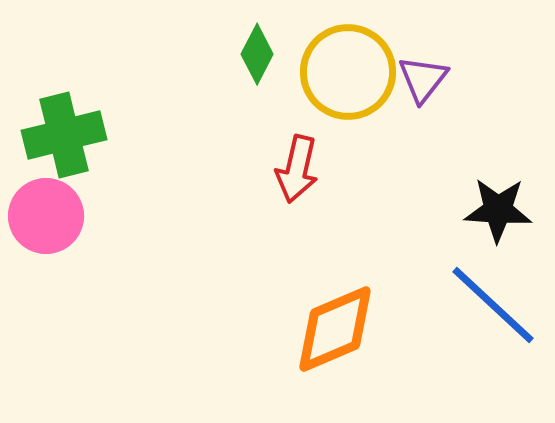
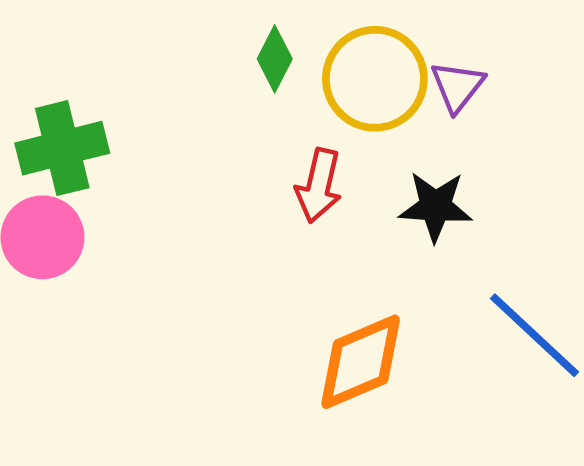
black star: (498, 210) -> (435, 206), moved

